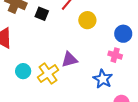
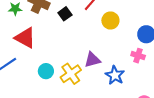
black square: (42, 14) -> (65, 14), turned 32
blue star: (103, 79) -> (115, 75), moved

